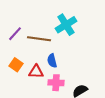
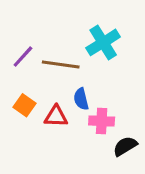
pink cross: (56, 83) -> (102, 121), moved

